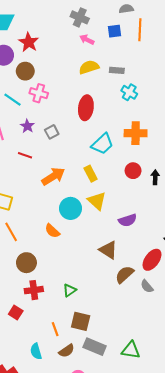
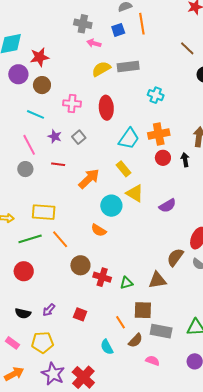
red star: (29, 42) -> (40, 57), turned -30
gray rectangle: (117, 70) -> (128, 66), size x1.5
cyan cross: (129, 92) -> (156, 95), moved
pink cross: (39, 93) -> (72, 103), moved
orange cross: (136, 133) -> (159, 134), moved
brown triangle: (108, 250) -> (157, 280), moved, turned -30
red cross: (34, 290) -> (102, 277), moved, turned 36
green triangle: (70, 290) -> (126, 283), turned 32

